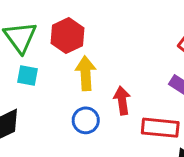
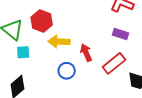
yellow arrow: (86, 73) -> (59, 42), turned -70
red rectangle: (160, 128) -> (114, 63), turned -30

